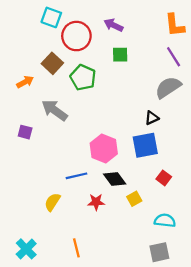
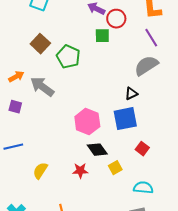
red circle: (76, 36) -> (116, 19), moved, size x0.7
orange arrow: (25, 82) -> (16, 77), moved
blue line: (76, 176) -> (13, 147), moved

